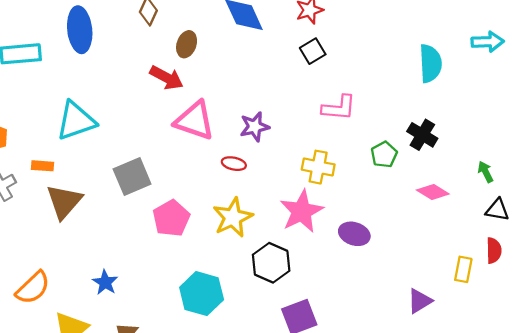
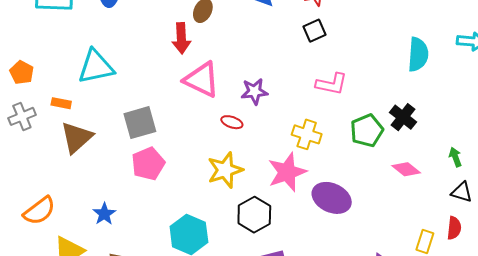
red arrow: (167, 78) -> (181, 38), turned 52
green pentagon: (384, 155) -> (367, 131), size x1.4
pink pentagon: (171, 218) -> (148, 164), moved
purple ellipse: (354, 234) -> (332, 198), size x1.4

